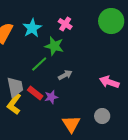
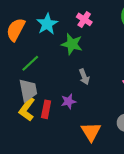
green line: (39, 64) -> (30, 63), moved
gray arrow: (65, 75) -> (84, 77), turned 96
red rectangle: (35, 93) -> (46, 109), moved, turned 63

